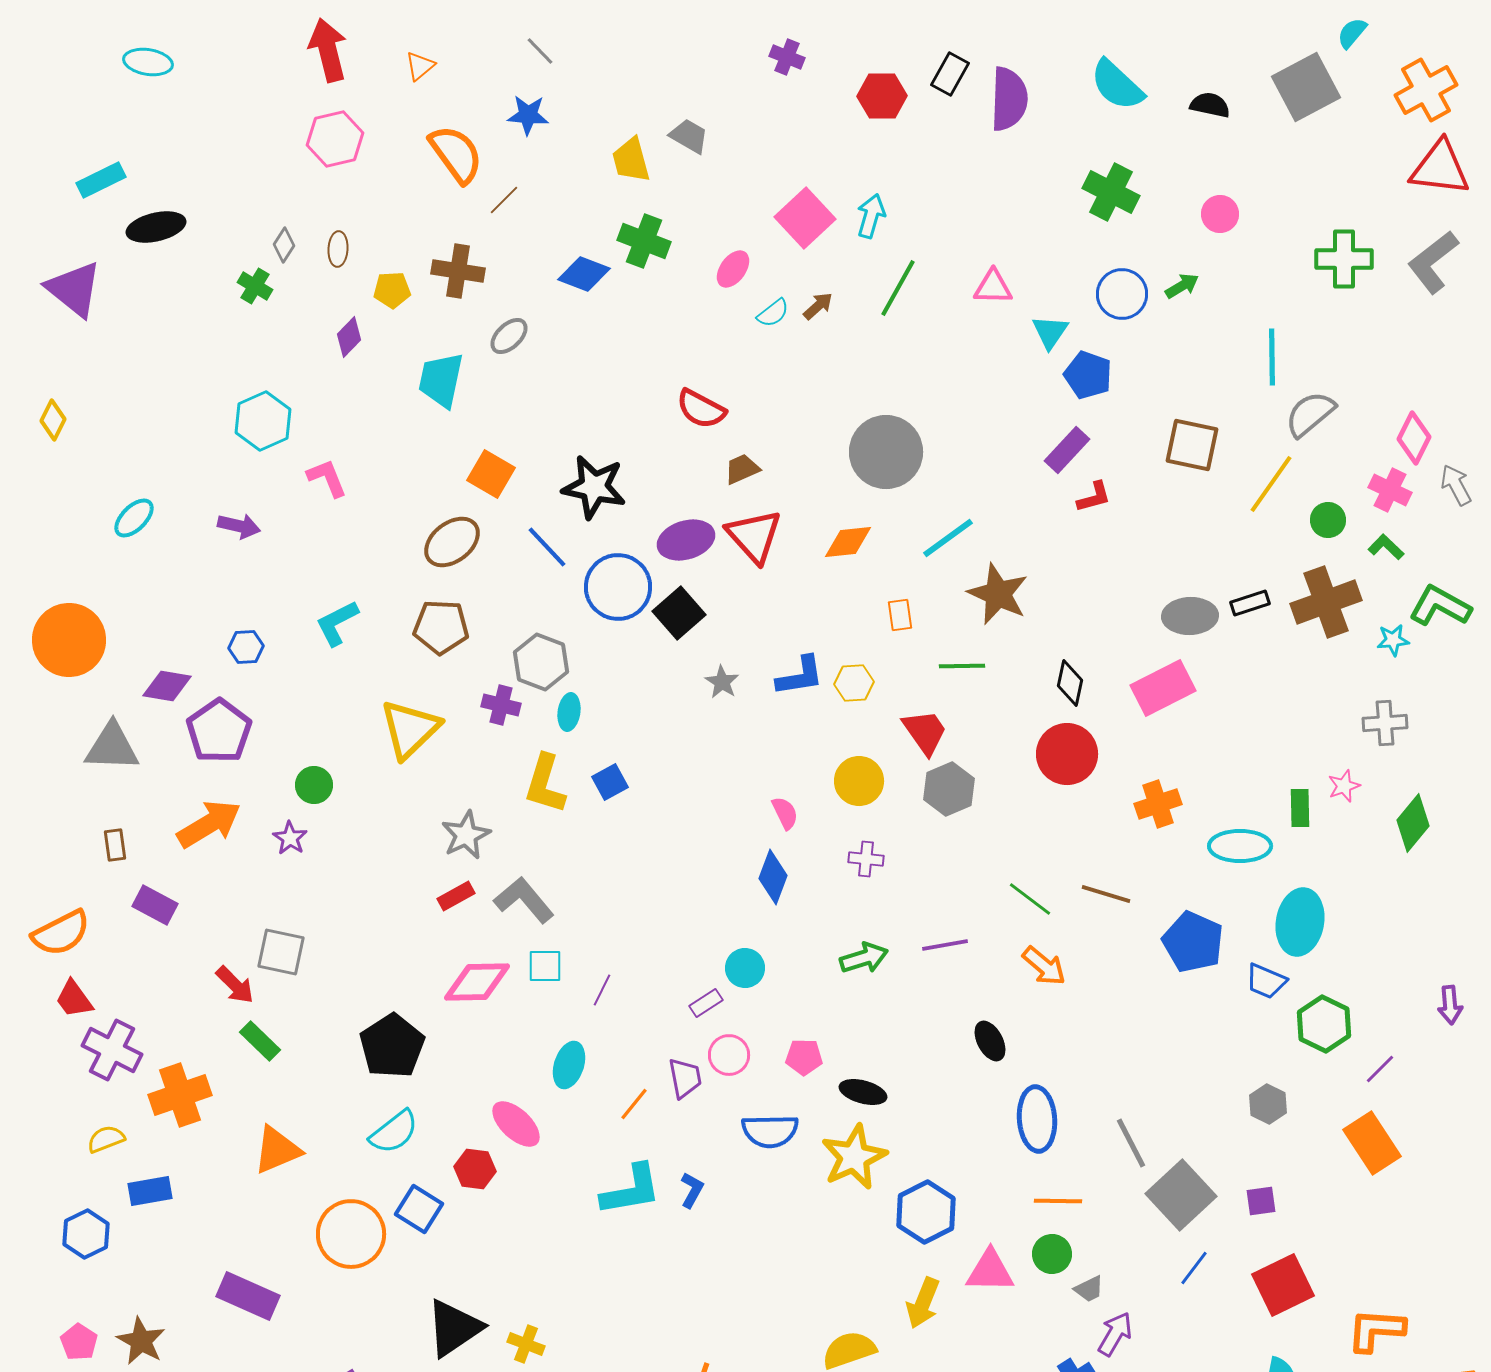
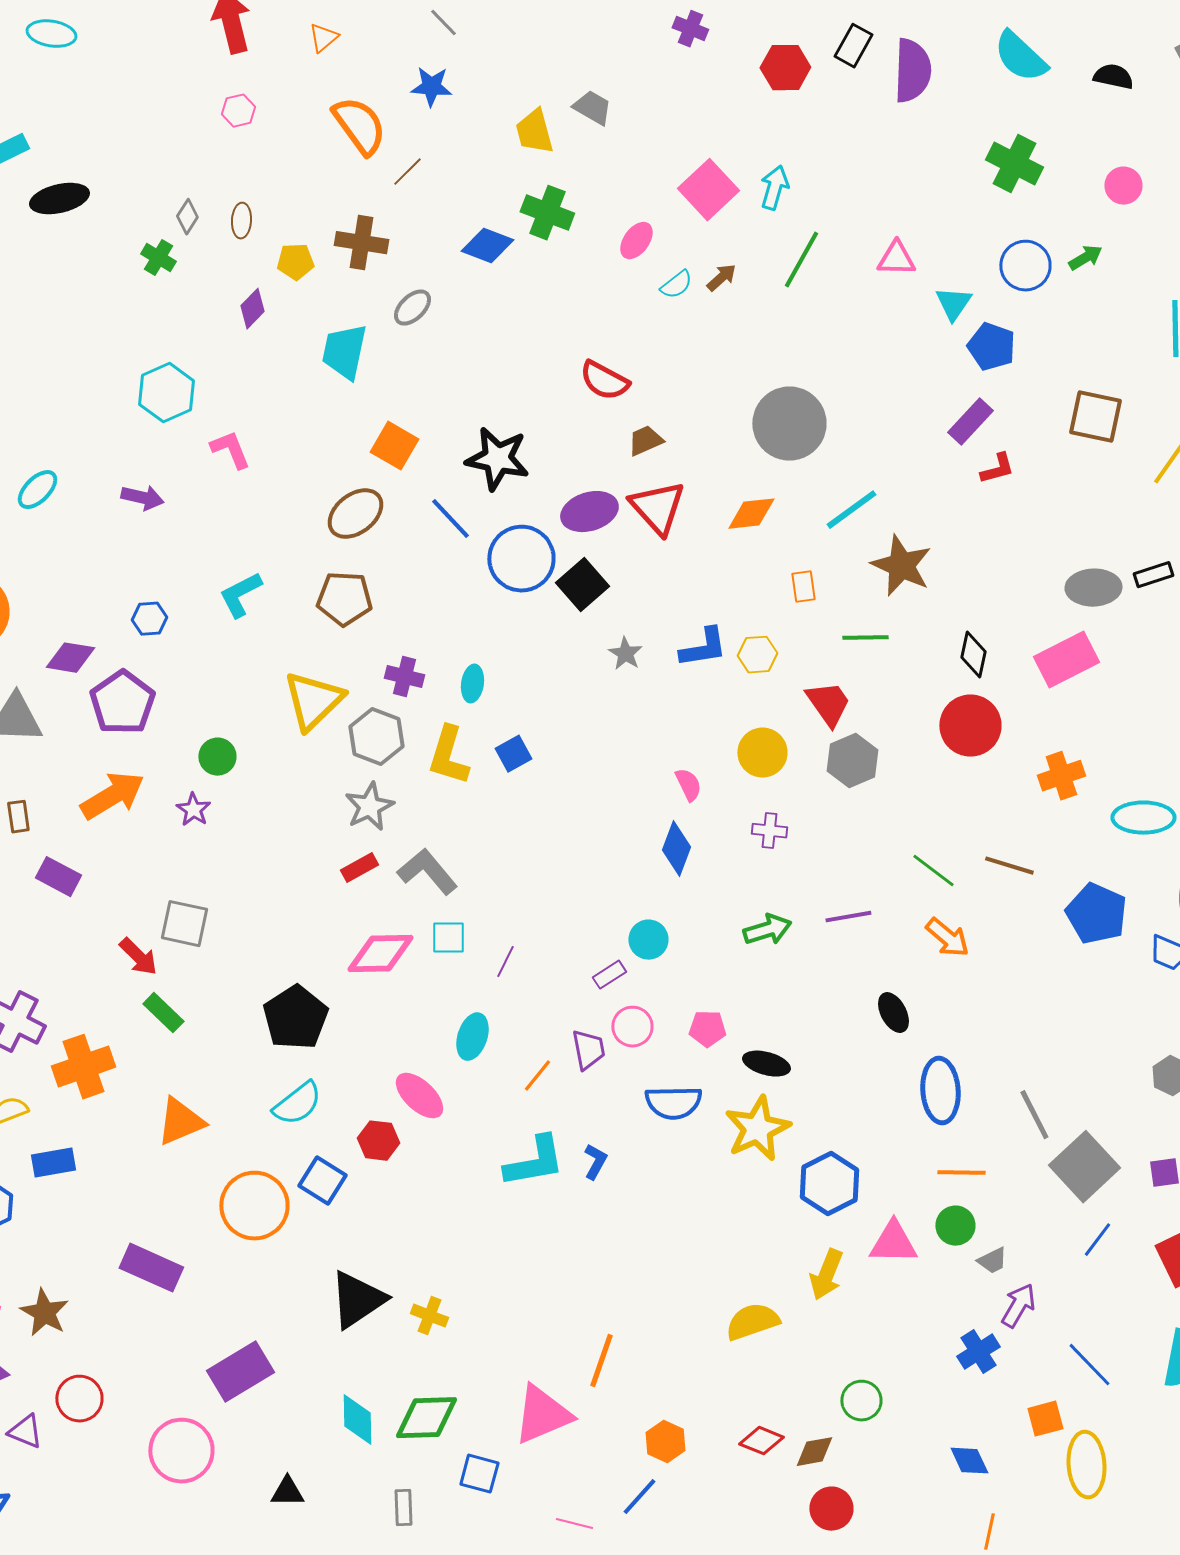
pink hexagon: (335, 139) -> (238, 111), size x0.6
gray hexagon: (541, 662) -> (376, 737), moved

